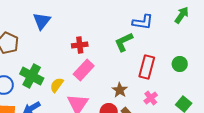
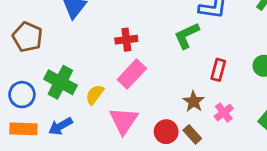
red rectangle: (147, 67) -> (218, 70), size x0.7
brown star: (120, 90) -> (194, 101), moved

